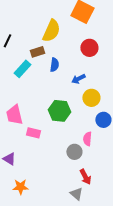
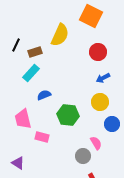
brown rectangle: (37, 52) -> (35, 52), moved
blue semicircle: (54, 65) -> (44, 95), moved, turned -120
blue arrow: (78, 79) -> (103, 78), moved
pink semicircle: (87, 139) -> (96, 143), turned 144

